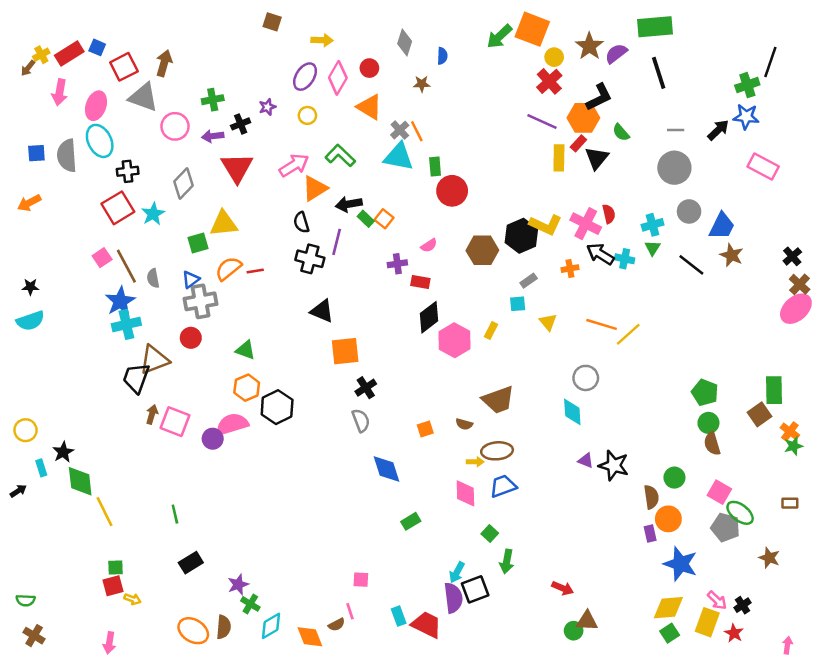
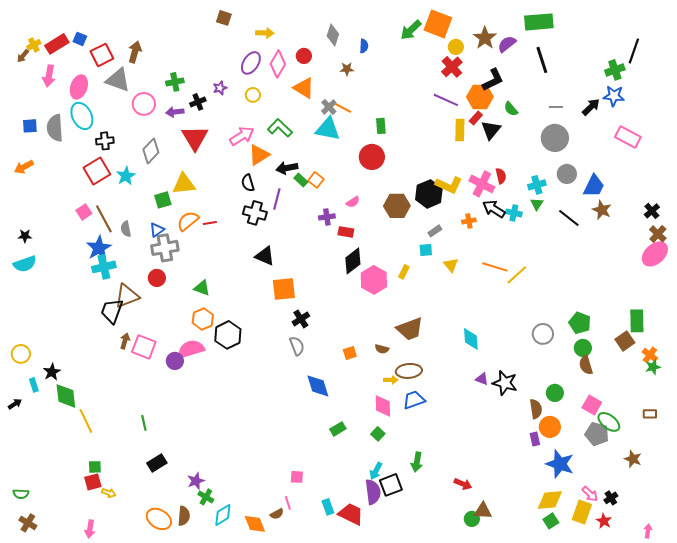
orange line: (417, 131) -> (343, 108), turned -36
green rectangle: (435, 166) -> (381, 126), moved
gray circle: (586, 378) -> (543, 334), moved
green square: (490, 533) -> (378, 434), moved

